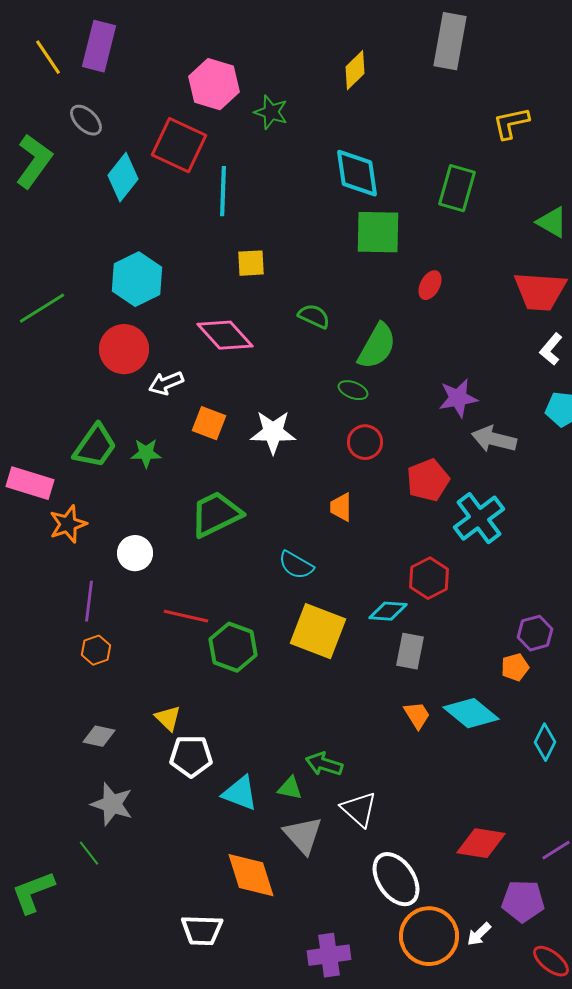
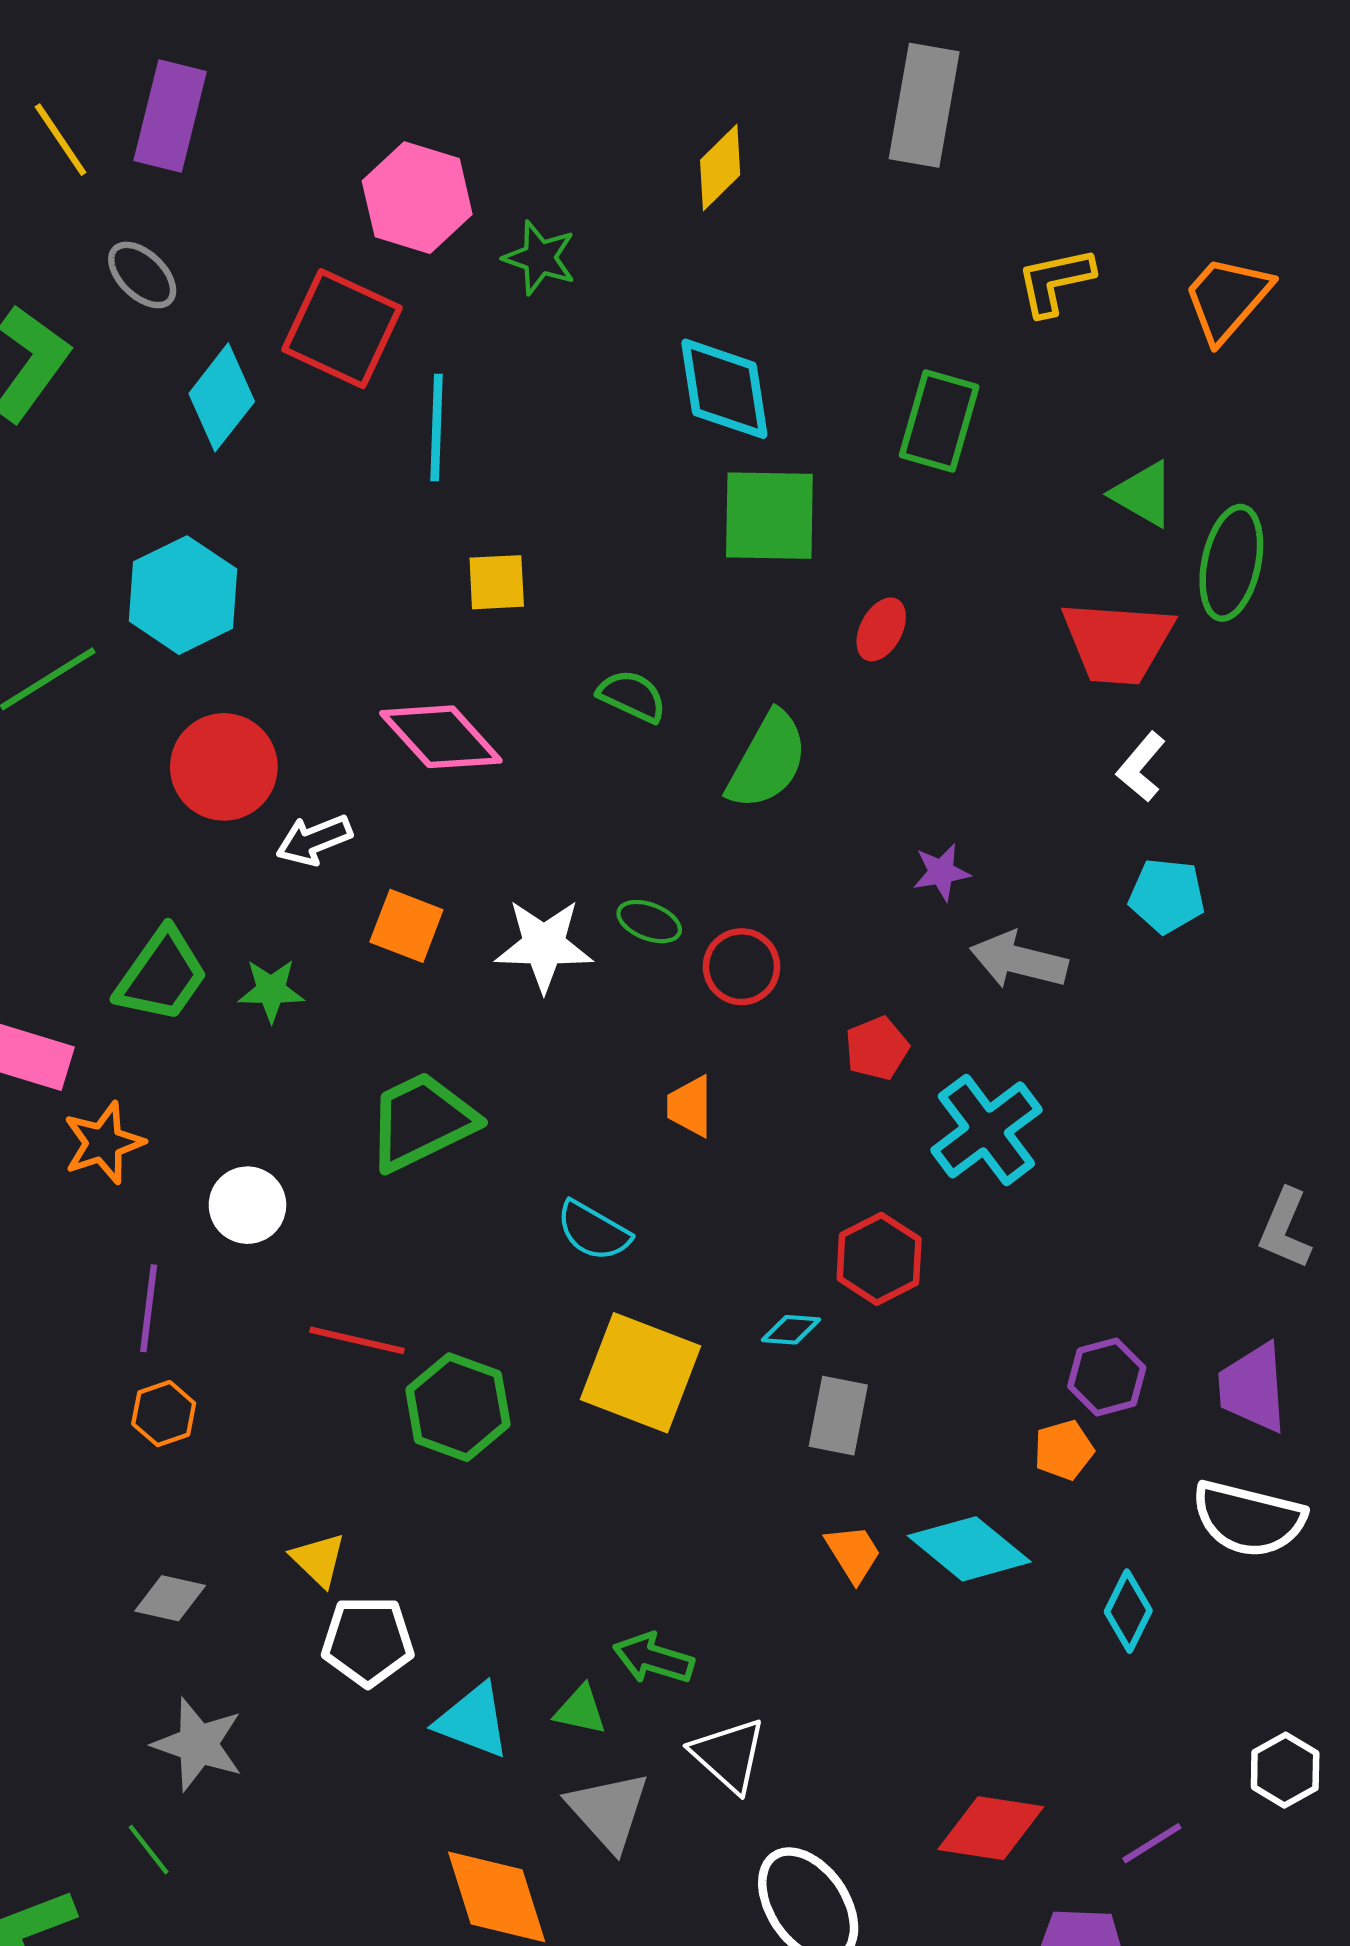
cyan hexagon: (137, 279) -> (183, 595), moved
green ellipse: (353, 390) -> (649, 922), moved
purple star: (458, 398) -> (941, 872), size x0.7
red pentagon: (428, 480) -> (877, 1048), size x0.7
cyan diamond: (388, 611) -> (791, 1330), size x0.7

